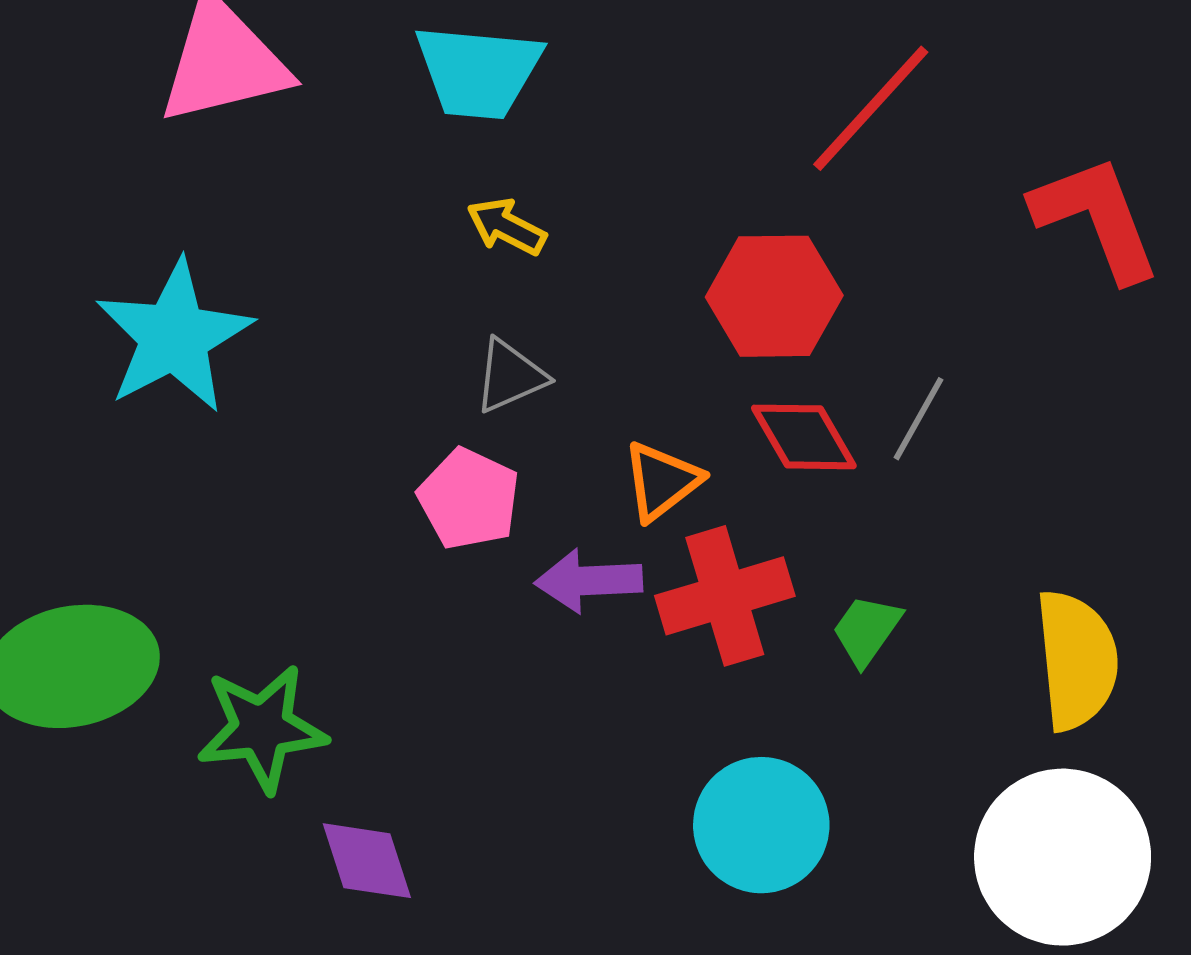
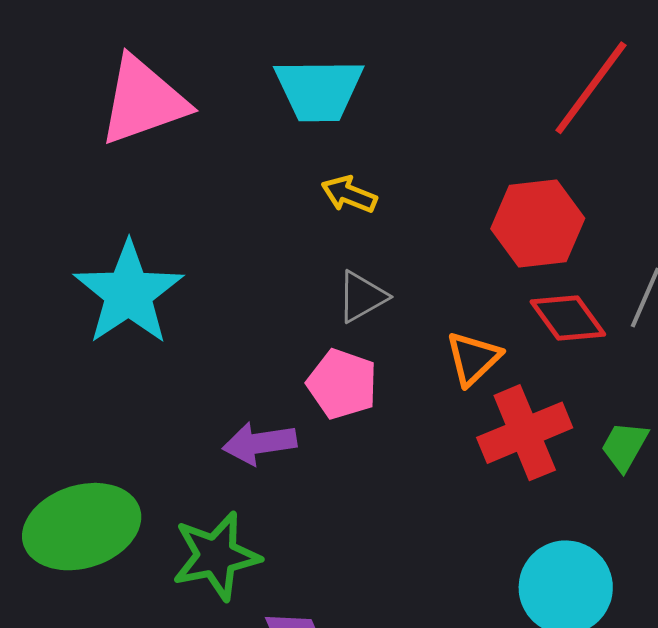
purple arrow: (589, 581) -> (259, 443), moved

